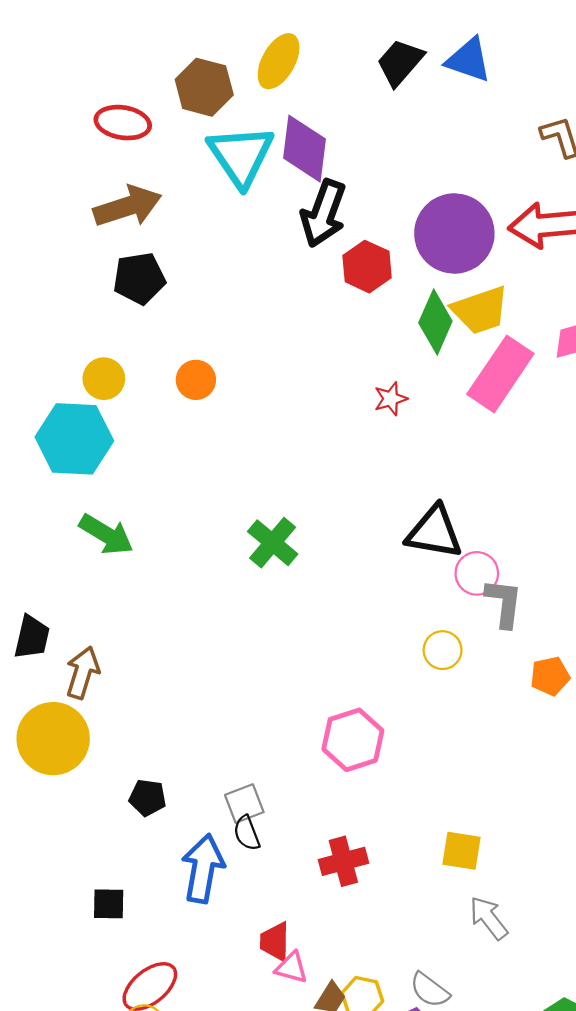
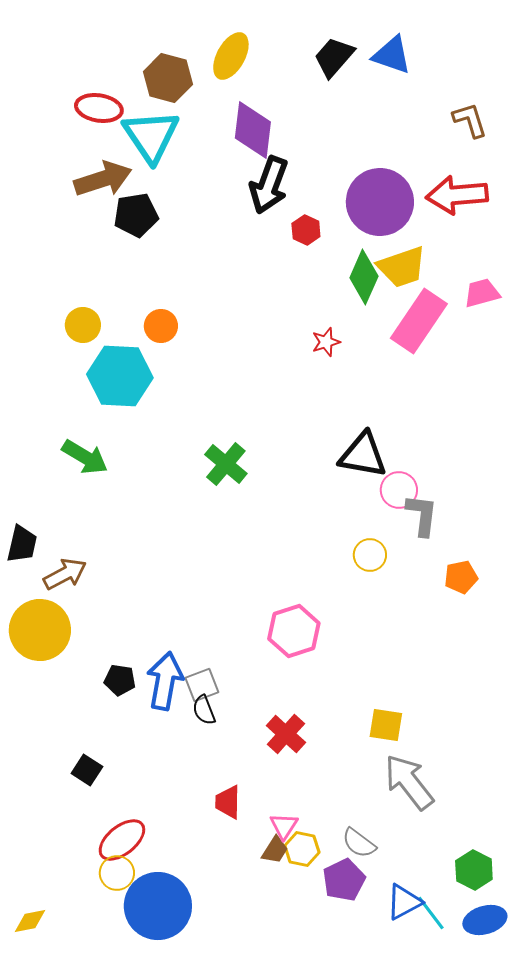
cyan triangle: (241, 156) -> (151, 136), moved
red hexagon: (367, 267) -> (306, 230), size x0.7
black pentagon: (139, 278) -> (136, 215), moved
cyan hexagon: (74, 439) -> (120, 376), moved
brown arrow: (83, 673) -> (65, 574), turned 45
red cross: (343, 861) -> (286, 734), turned -33
blue arrow: (203, 868) -> (165, 681), moved
black square: (109, 904) -> (87, 770), turned 32
gray arrow: (489, 918) -> (409, 782), size x1.5
pink triangle: (292, 968) -> (284, 826), moved, turned 48

